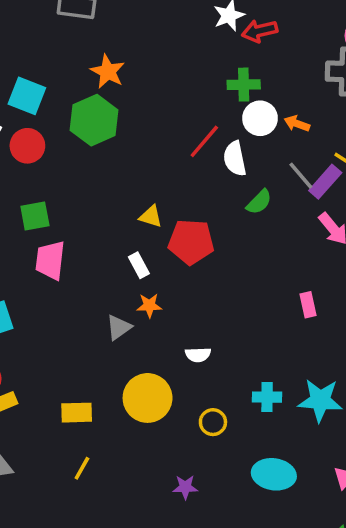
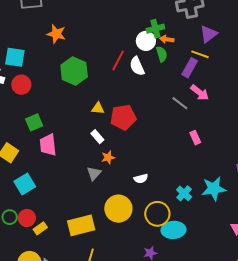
green cross: (244, 85) -> (155, 29), moved
green hexagon: (94, 120) -> (74, 71), moved
gray line: (301, 176) -> (180, 103), moved
green semicircle: (259, 202) -> (162, 54), moved, turned -49
cyan cross: (267, 397) -> (184, 193), turned -35
yellow rectangle: (77, 413) -> (81, 225), size x1.5
yellow circle: (213, 422) -> (157, 214), size x1.6
cyan ellipse: (274, 474) -> (173, 230), moved

